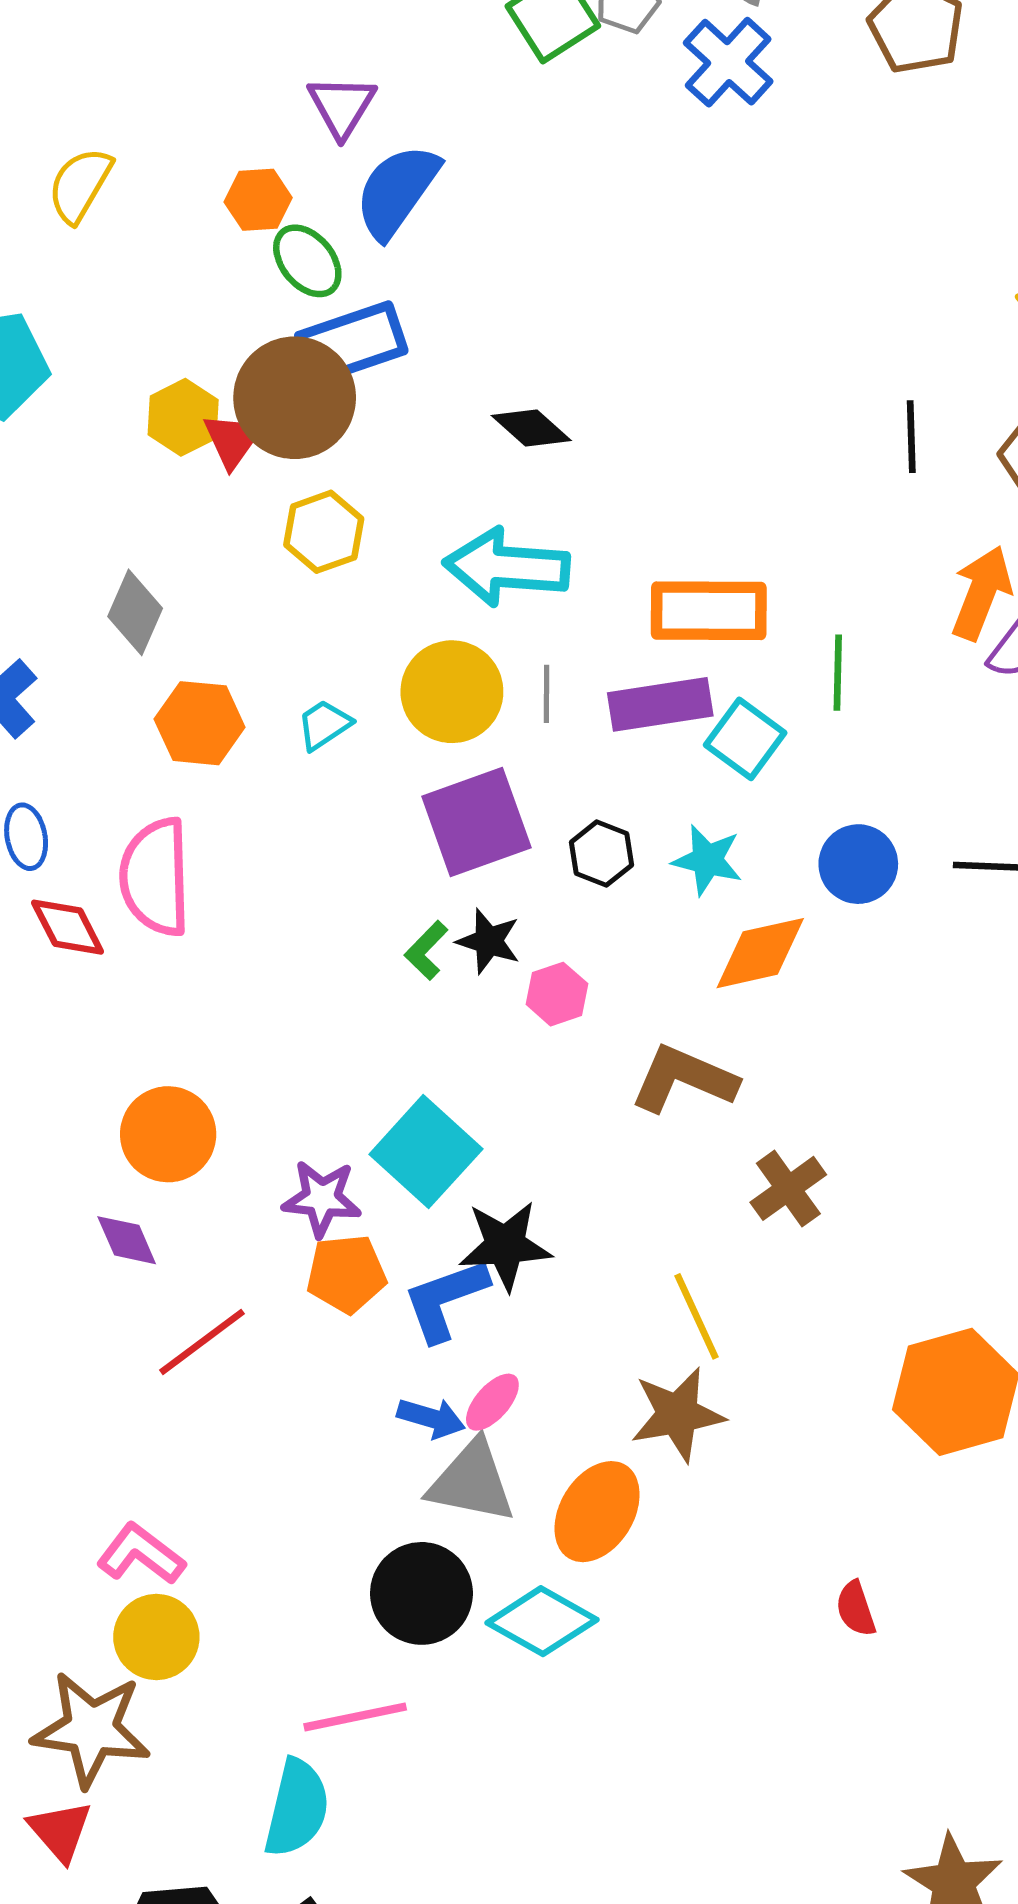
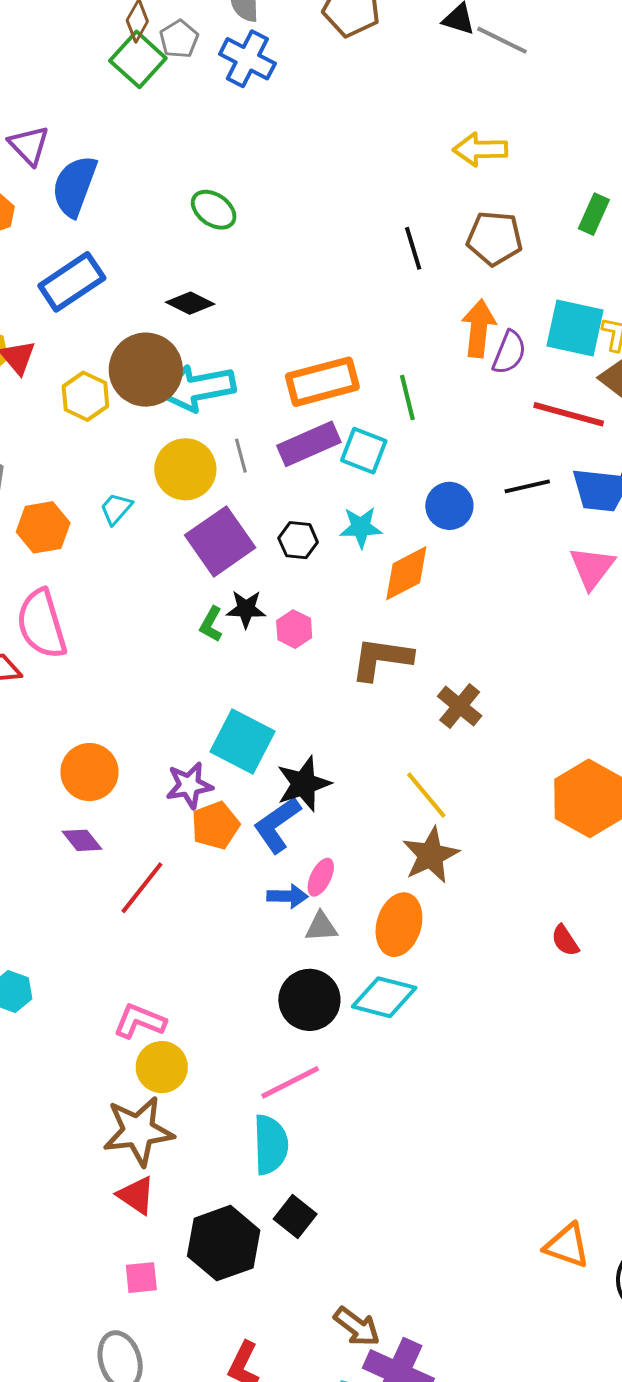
green ellipse: (307, 261) -> (214, 210), moved
brown circle: (295, 398) -> (146, 370), moved
gray triangle: (472, 1482) -> (321, 927), size x0.6

